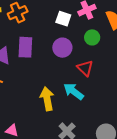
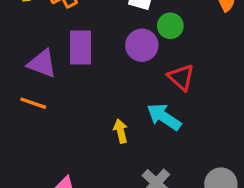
green circle: (92, 37) -> (170, 26), moved
yellow arrow: (47, 99) -> (121, 131), size x0.6

